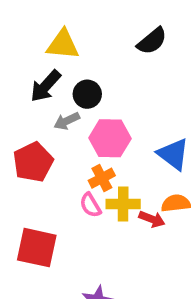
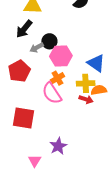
black circle: (87, 94) -> (49, 41), moved
yellow cross: (123, 204) -> (86, 83), moved
pink semicircle: (90, 205) -> (52, 93), size x1.6

